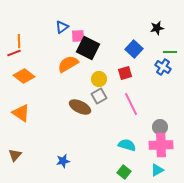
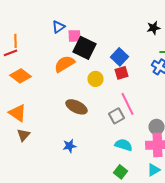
blue square: (134, 49) -> (120, 57), moved
gray square: (99, 96) -> (116, 116), moved
brown triangle: (15, 155) -> (24, 135), moved
blue star: (63, 161) -> (70, 146), moved

